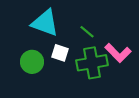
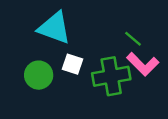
green line: (87, 32) -> (133, 39), moved

